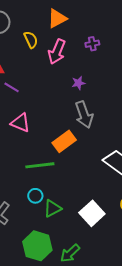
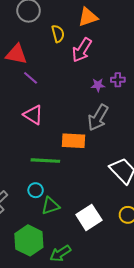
purple cross: (92, 44) -> (118, 80), moved
gray arrow: (84, 115) -> (98, 118), turned 40
orange rectangle: (64, 141) -> (74, 141), turned 30

